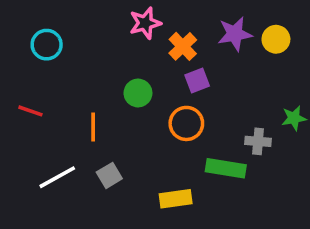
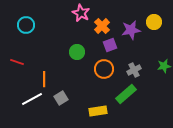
pink star: (145, 23) -> (81, 13), turned -30
purple star: (235, 34) -> (131, 30), moved
orange line: (93, 127) -> (44, 79), moved
gray cross: (258, 141) -> (134, 70), moved, turned -32
green rectangle: (226, 168) -> (126, 94), turned -50

